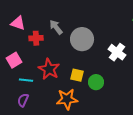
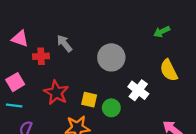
gray circle: (82, 39) -> (111, 57), moved
white cross: (117, 52) -> (138, 90), moved
cyan line: (26, 80) -> (14, 105), moved

